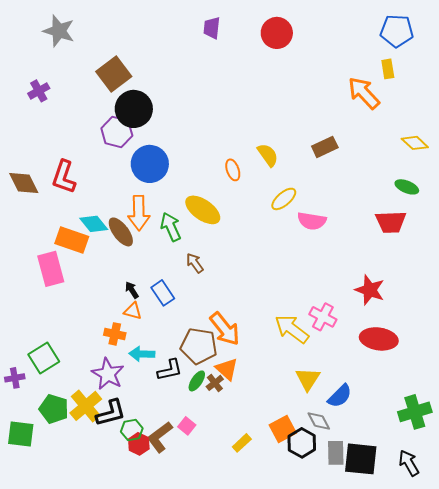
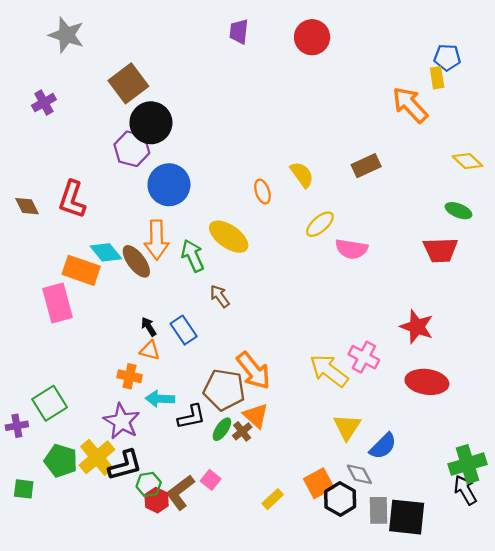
blue pentagon: (397, 31) -> (447, 57), moved, size x0.7
brown diamond: (24, 183) -> (27, 206), size x0.7
green square: (21, 434) -> (24, 489), size x0.7
black arrow: (409, 463) -> (465, 490), moved

